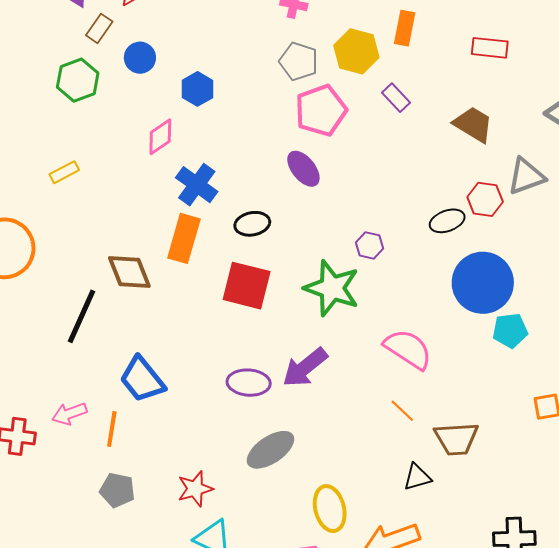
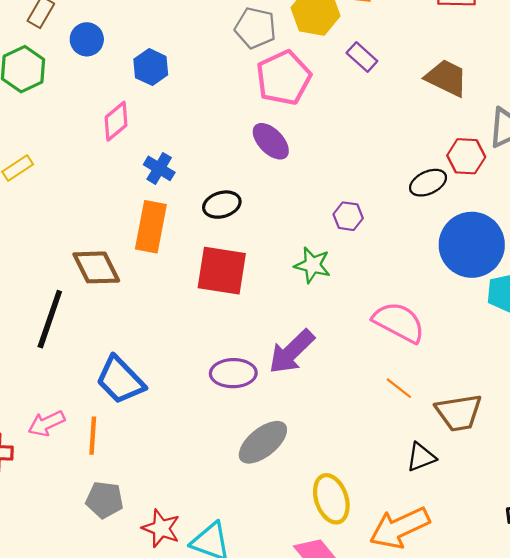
blue cross: (197, 185) -> (159, 168), size x0.7
green star: (332, 288) -> (312, 265), size x0.6
red star: (195, 489) -> (161, 528), moved, turned -30

